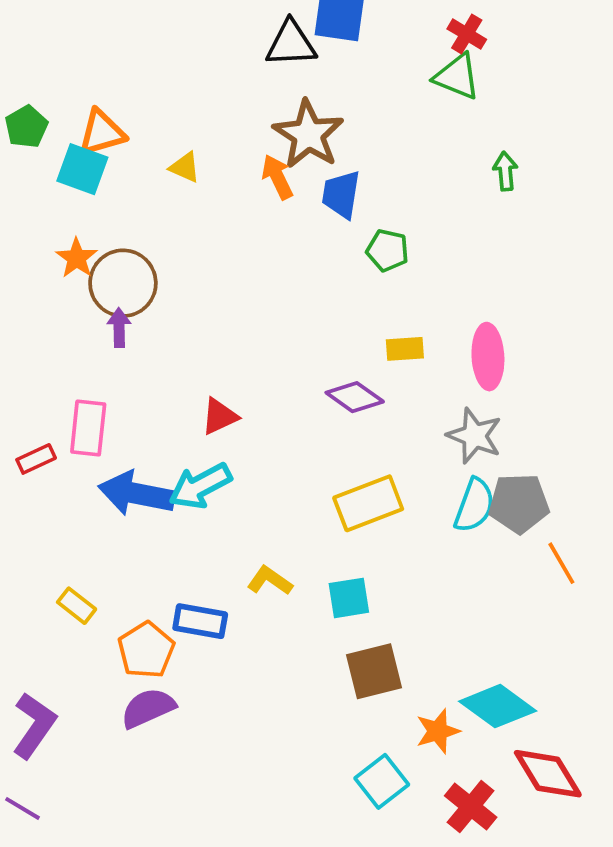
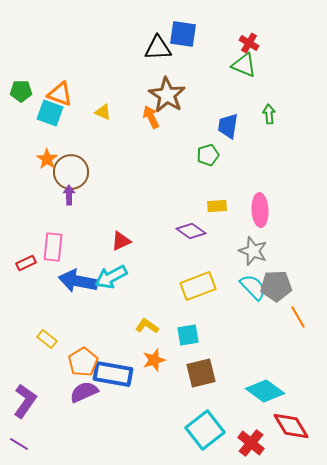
green pentagon: (26, 127) -> (21, 91), turned 30
orange triangle: (102, 133) -> (60, 94), turned 36
blue trapezoid: (341, 194) -> (228, 126), moved
green pentagon: (388, 250) -> (208, 155), turned -30
cyan semicircle: (474, 505) -> (253, 287), turned -64
blue rectangle: (200, 621) -> (113, 374), moved, size x1.4
orange star: (438, 731) -> (154, 360), moved
cyan square: (382, 781) -> (205, 430), size x1.4

